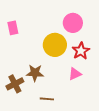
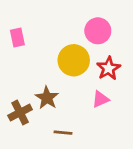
brown star: (35, 73) -> (47, 98), turned 30

